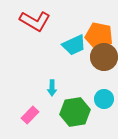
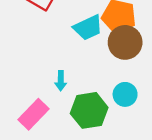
pink rectangle: (30, 115) -> (34, 114), size x1.4

